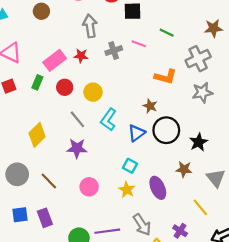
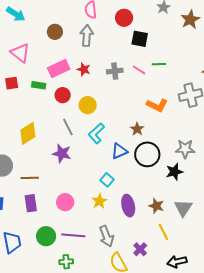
brown circle: (41, 11) -> (55, 32), moved
gray arrow: (90, 26) -> (87, 36), moved
green line: (167, 33) -> (159, 64), moved, turned -40
green rectangle: (37, 82) -> (39, 85), turned 64
gray star: (202, 93) -> (185, 149), moved
brown star: (184, 169) -> (156, 206), moved
brown line: (49, 181) -> (30, 178), turned -60
pink circle: (89, 187) -> (65, 202), moved
purple rectangle: (45, 218) -> (31, 203), moved

